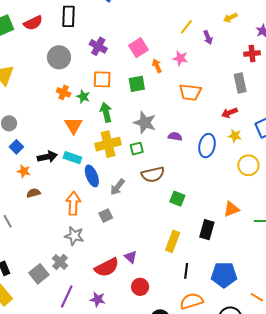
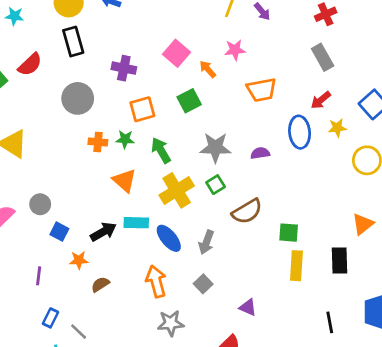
blue ellipse: (207, 146) -> (300, 132), moved
yellow rectangle: (173, 241) -> (296, 266), moved
purple triangle: (131, 257) -> (248, 307), moved

